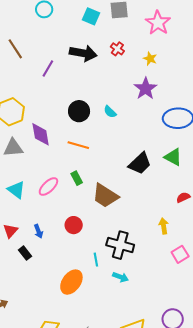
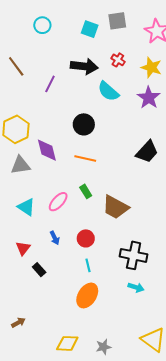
yellow star: (150, 59) -> (151, 67), size x1.5
cyan semicircle: (110, 112) -> (108, 91), moved, size x1.6
black trapezoid: (140, 163) -> (147, 152), moved
blue arrow: (38, 231) -> (55, 238), moved
cyan line: (96, 260) -> (88, 265), moved

